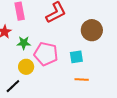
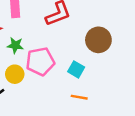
pink pentagon: (46, 54) -> (40, 61), turned -30
cyan square: (76, 57) -> (76, 69), turned 32

